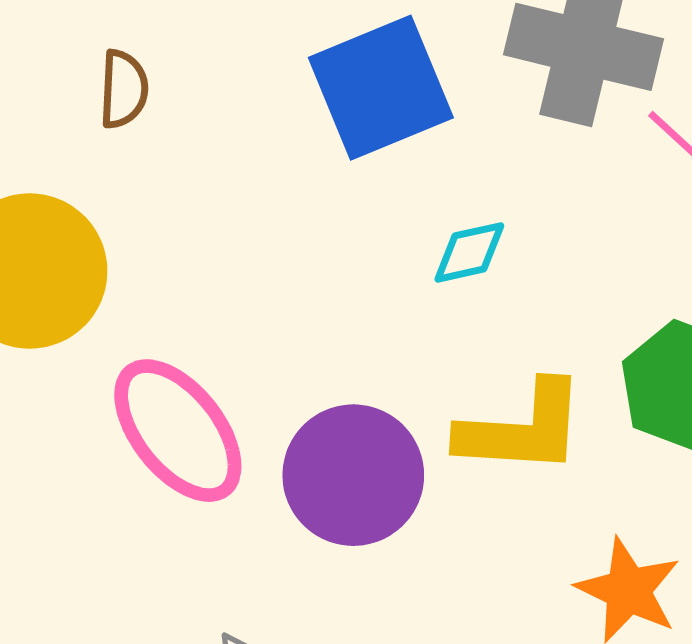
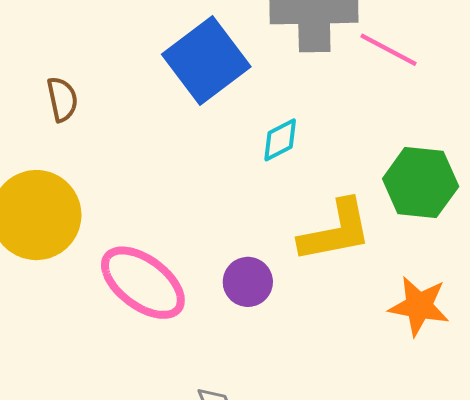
purple circle: (353, 475) -> (248, 282), size x0.6

